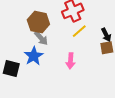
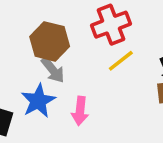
pink arrow: (71, 61) -> (80, 111), moved

